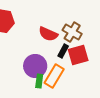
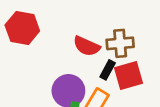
brown cross: (72, 32) -> (120, 43), turned -36

